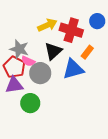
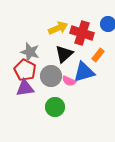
pink semicircle: (28, 61) -> (69, 81), moved
green circle: (30, 103) -> (55, 107), moved

